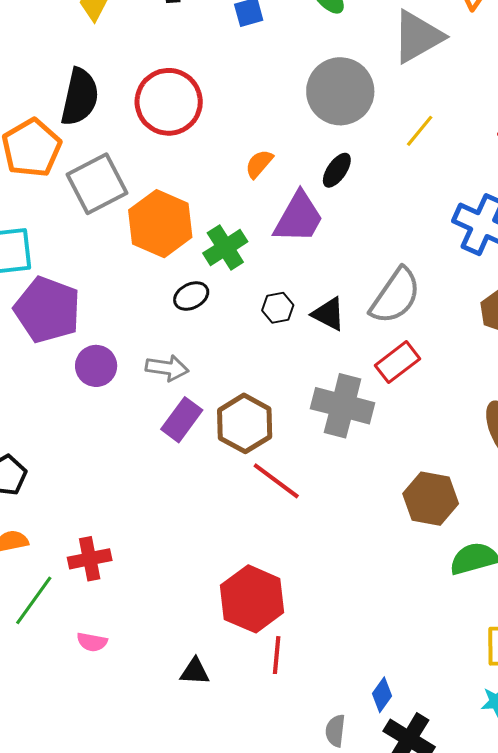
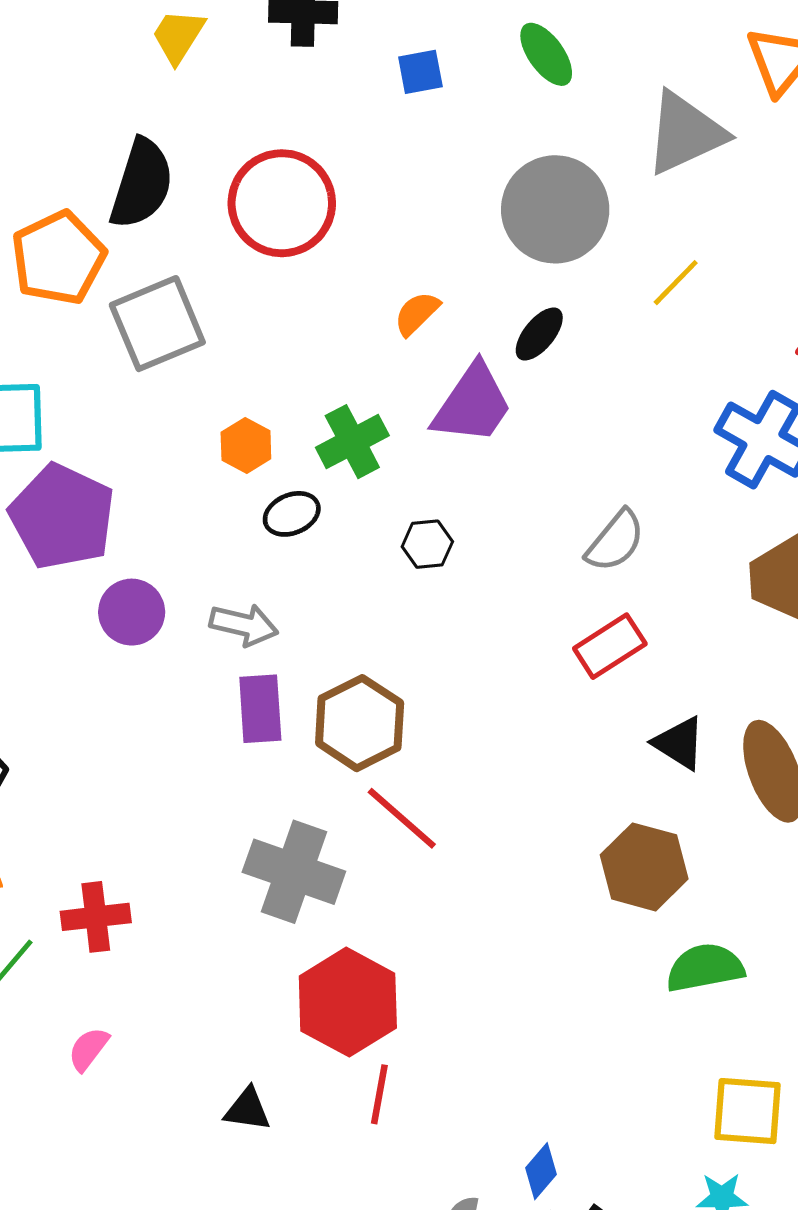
orange hexagon: (160, 224) -> (246, 446), moved, size x0.5
gray semicircle: (395, 296) -> (615, 541), size x0.7
black triangle: (329, 314) -> (679, 743), moved
gray cross: (343, 406) -> (294, 872), moved
purple rectangle: (182, 420) -> (260, 709), turned -45
pink semicircle: (92, 642) -> (88, 1049), turned 112

